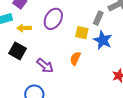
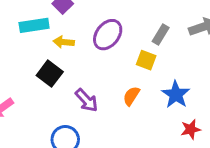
gray rectangle: (98, 18) -> (161, 35), moved
blue star: (103, 40) -> (176, 94), moved

